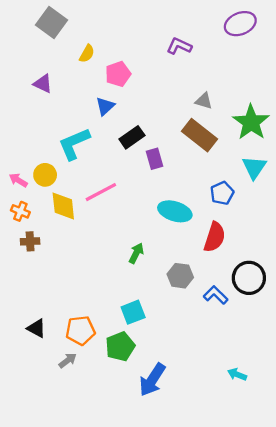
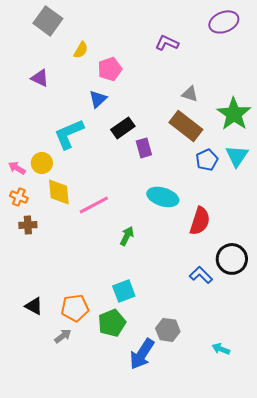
pink line: (101, 192) -> (94, 205), moved
blue pentagon: (222, 193) -> (207, 160), moved
gray hexagon: (180, 276) -> (168, 330), moved

